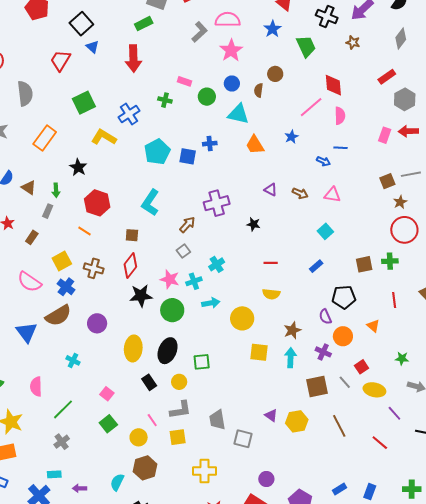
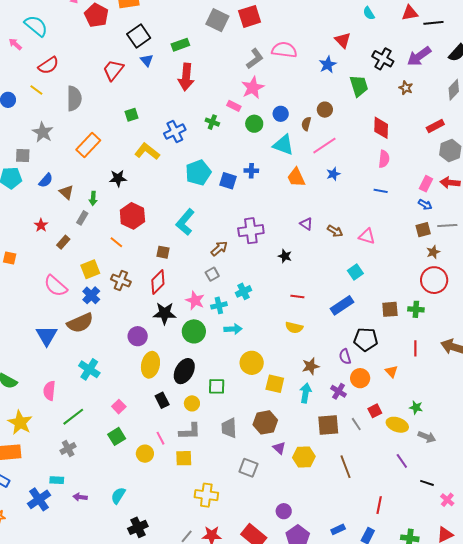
green rectangle: (144, 24) -> (180, 45), moved
pink star: (231, 50) -> (253, 88), moved
green square: (84, 103) -> (131, 115), size x0.6
pink line: (311, 107) -> (324, 146), moved
blue arrow: (324, 161) -> (425, 205), moved
black star: (78, 167) -> (118, 178), turned 30
blue rectangle: (316, 266) -> (342, 305), size x1.6
yellow circle: (242, 318) -> (252, 363), moved
purple circle: (97, 323) -> (138, 336), moved
cyan cross: (73, 360) -> (89, 369), size x1.5
yellow ellipse: (374, 390) -> (397, 425), moved
gray trapezoid: (217, 420) -> (229, 428), moved
red line: (380, 443) -> (379, 505), moved, turned 54
brown hexagon: (145, 468) -> (265, 422), moved
purple circle: (266, 479) -> (284, 511), moved

